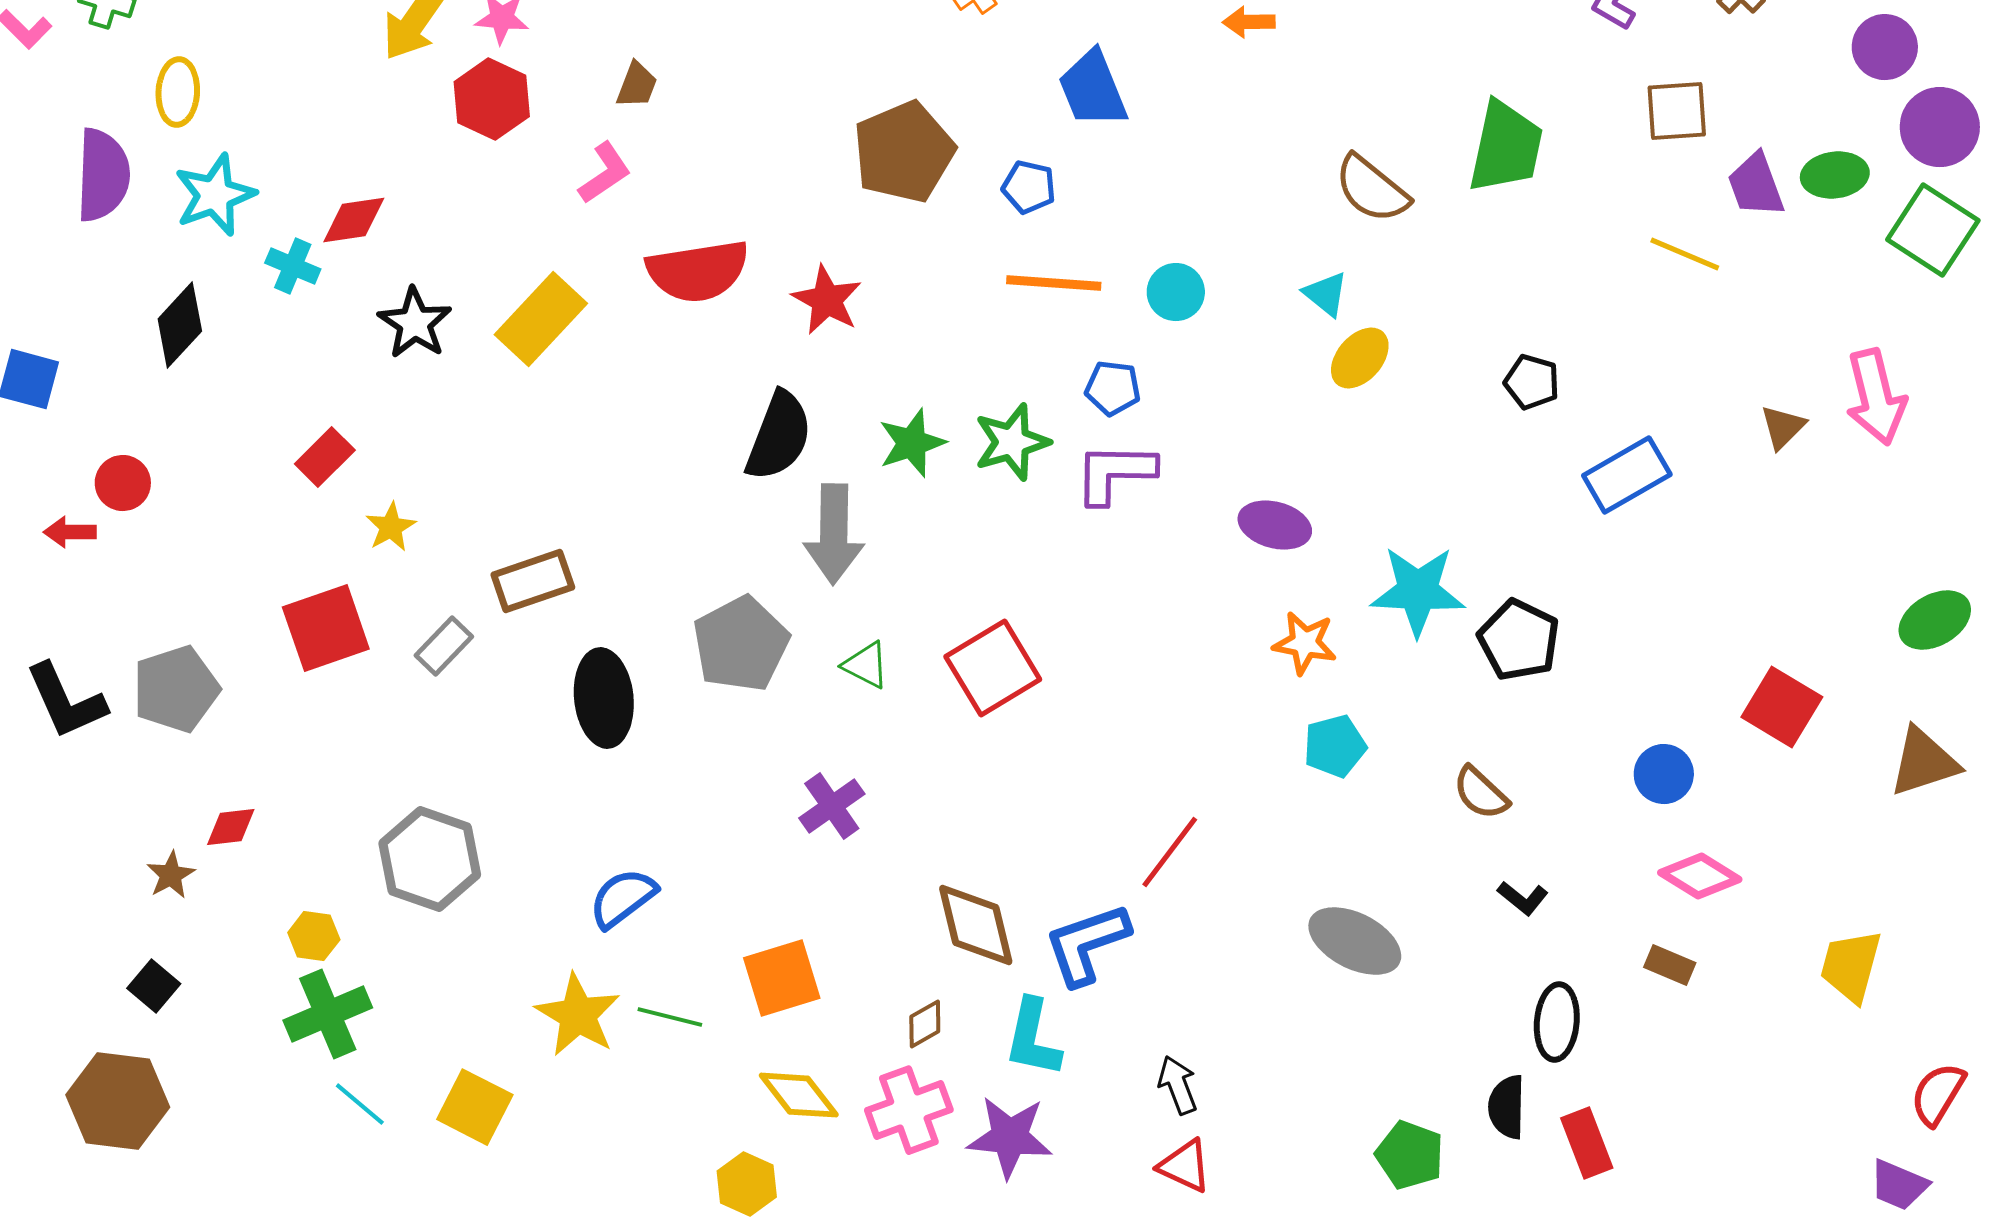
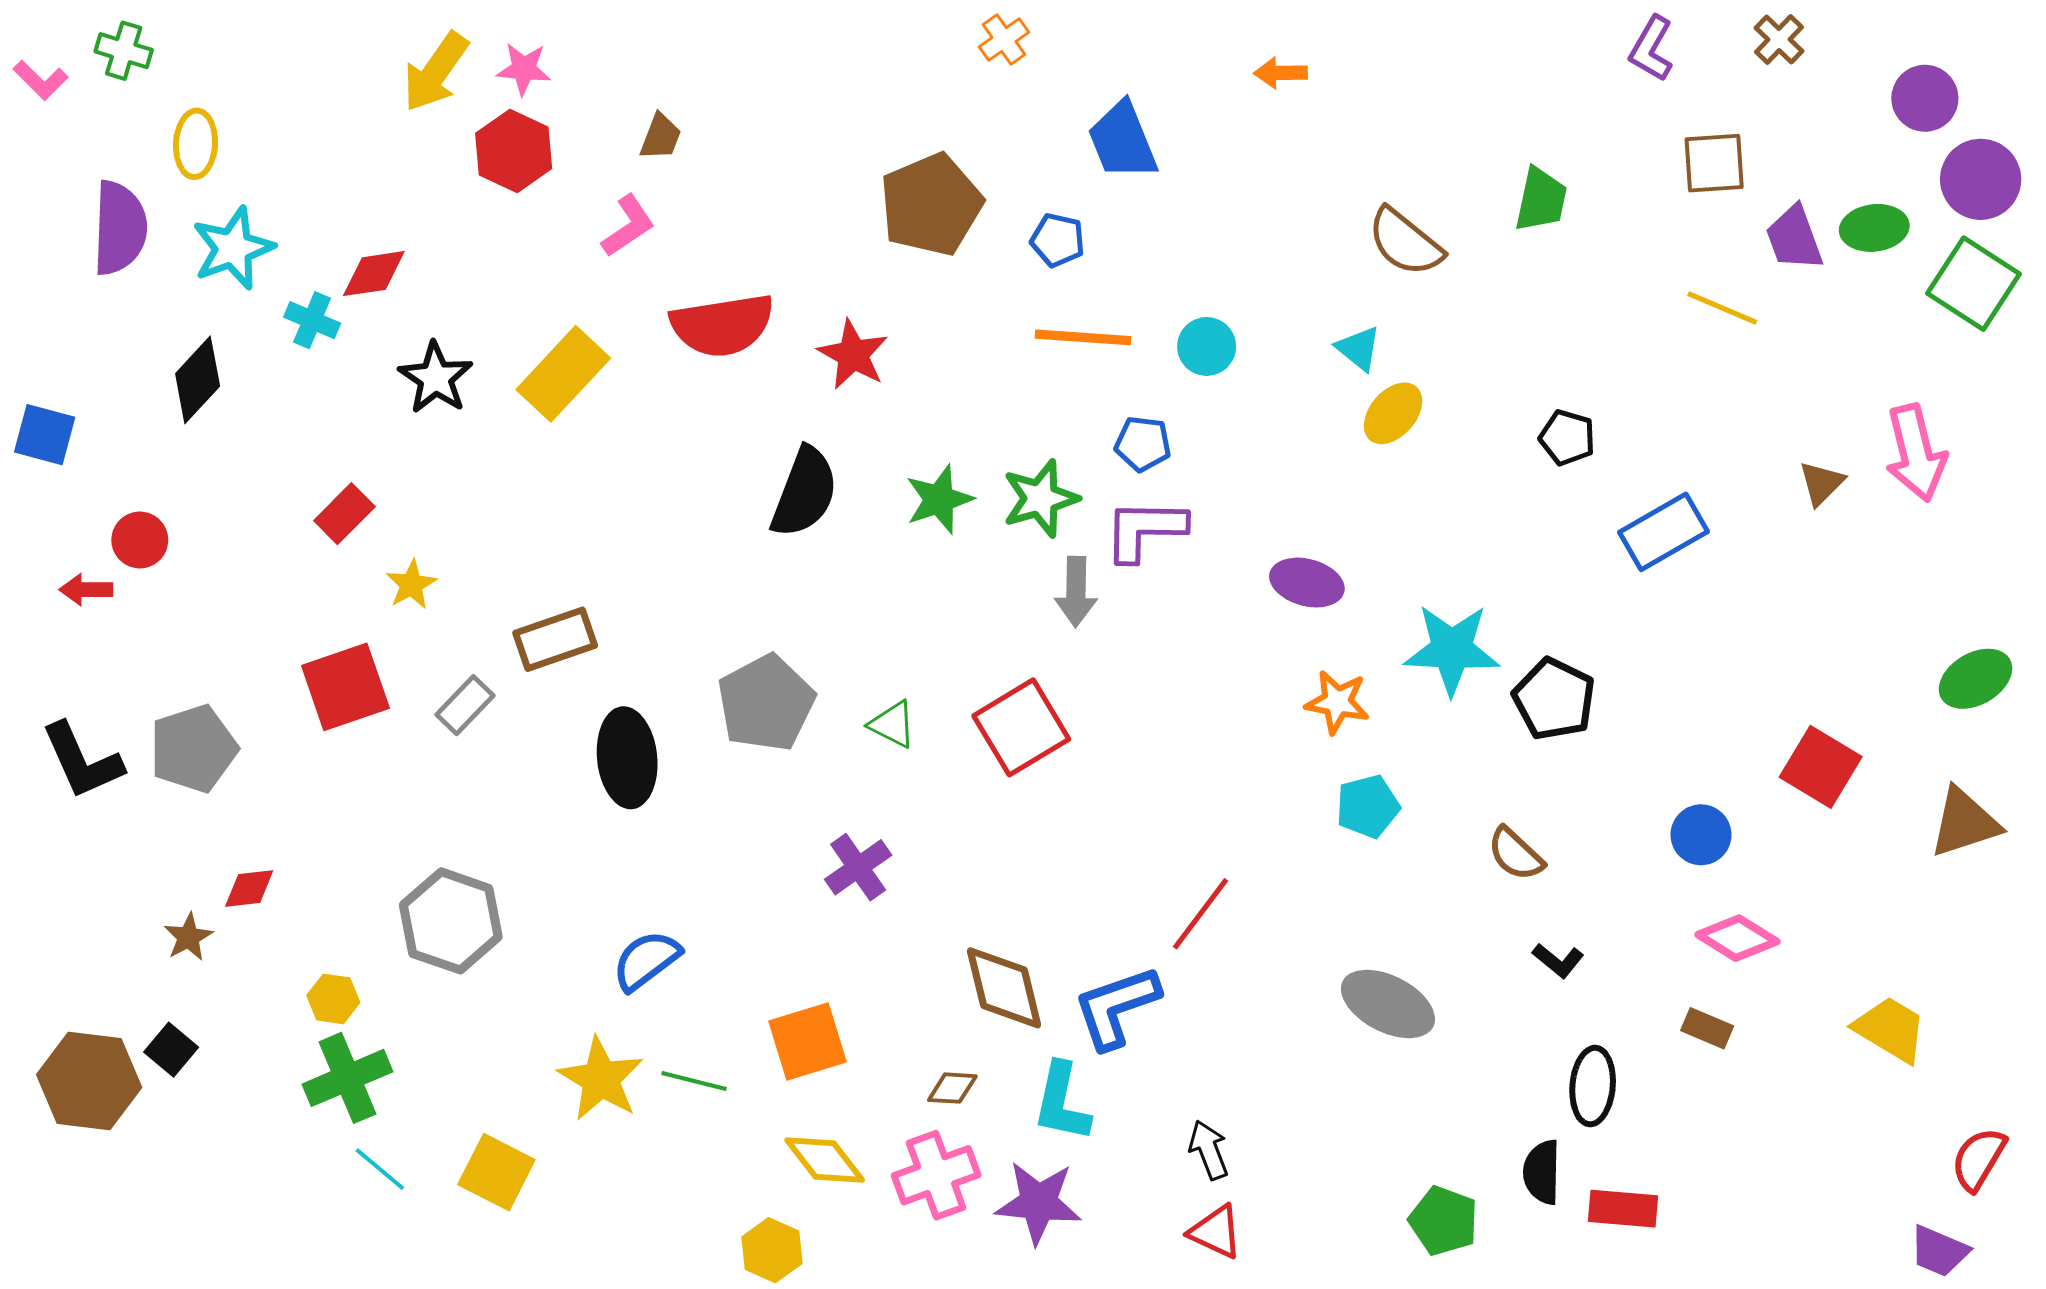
green trapezoid: (1506, 147) -> (1541, 200), size x0.7
gray arrow: (834, 534) -> (1076, 592), moved, size x0.7
yellow trapezoid: (1851, 966) -> (1890, 1029), turned 106
brown diamond: (925, 1024) -> (952, 1088), turned 33
brown hexagon: (118, 1101) -> (89, 1081), moved
red rectangle: (1587, 1143) -> (1623, 1209), turned -64

